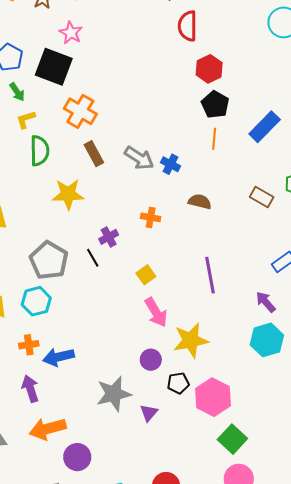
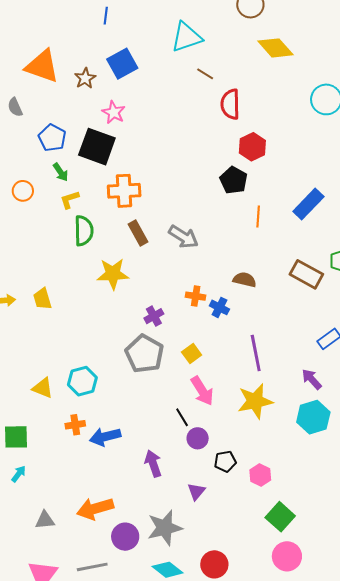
black pentagon: (215, 105) -> (234, 180), moved
orange cross: (80, 111) -> (124, 191), turned -32
blue cross: (171, 164) -> (219, 307), moved
brown rectangle: (262, 197) -> (306, 274), size x1.4
black line: (93, 258) -> (182, 417), moved
gray pentagon: (49, 260) -> (145, 354), moved
yellow star: (191, 340) -> (255, 401), moved
purple arrow: (30, 389) -> (153, 463), moved
gray star: (114, 394) -> (165, 528), moved
pink hexagon: (213, 397) -> (260, 475), size x0.6

